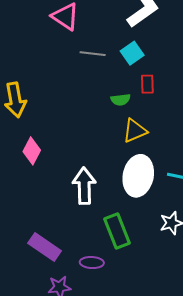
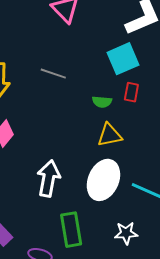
cyan square: (132, 53) -> (123, 59), size x1.4
gray line: (93, 54) -> (53, 74), moved

